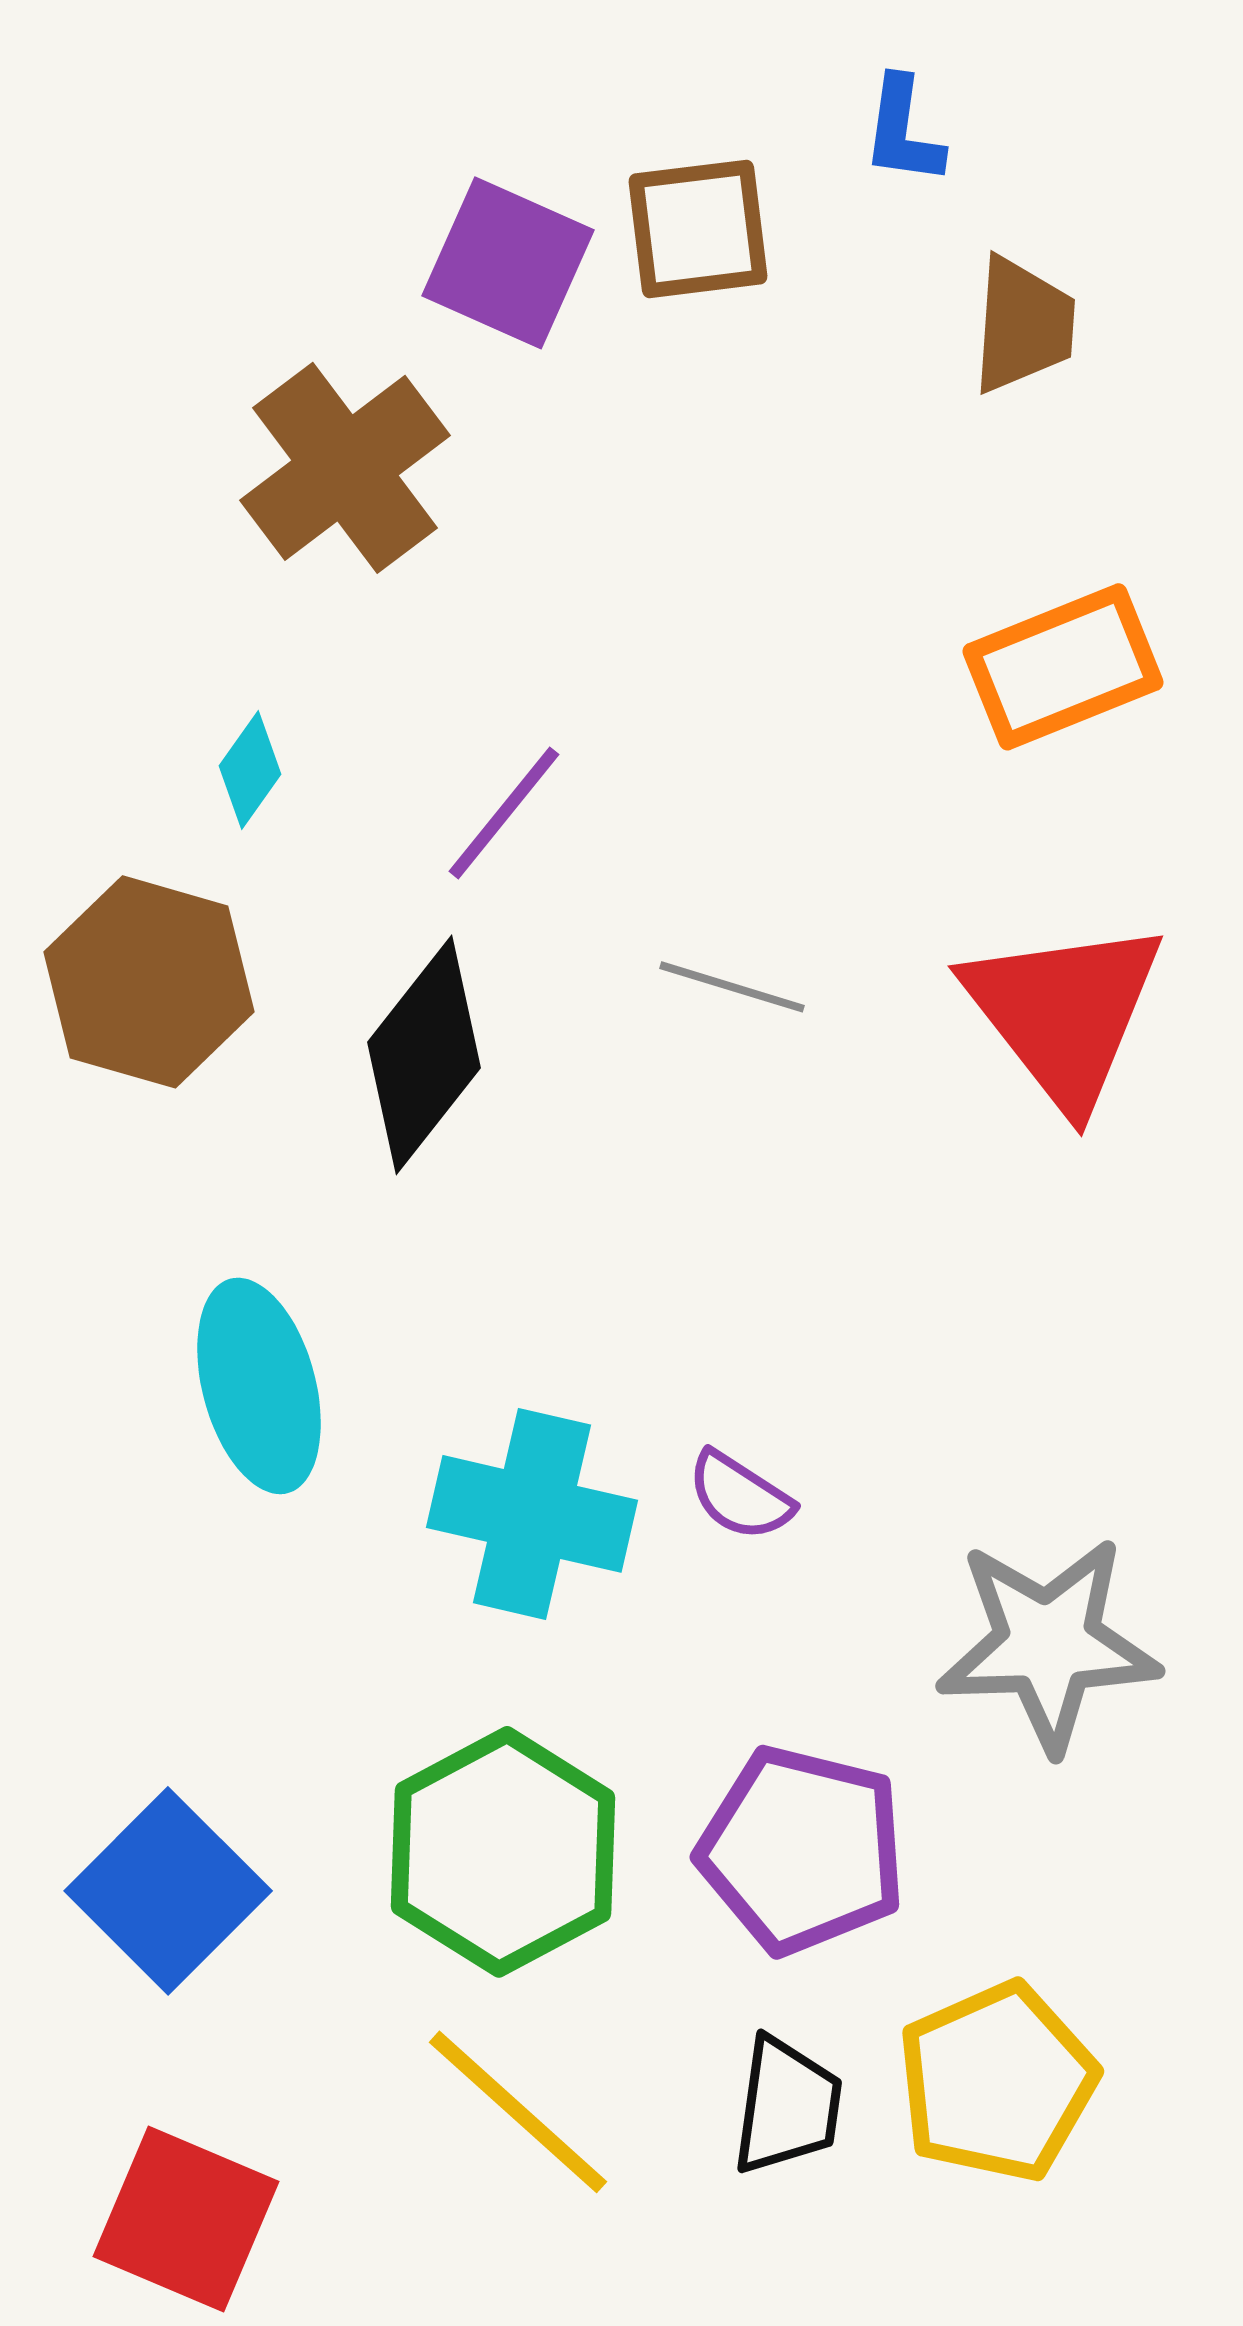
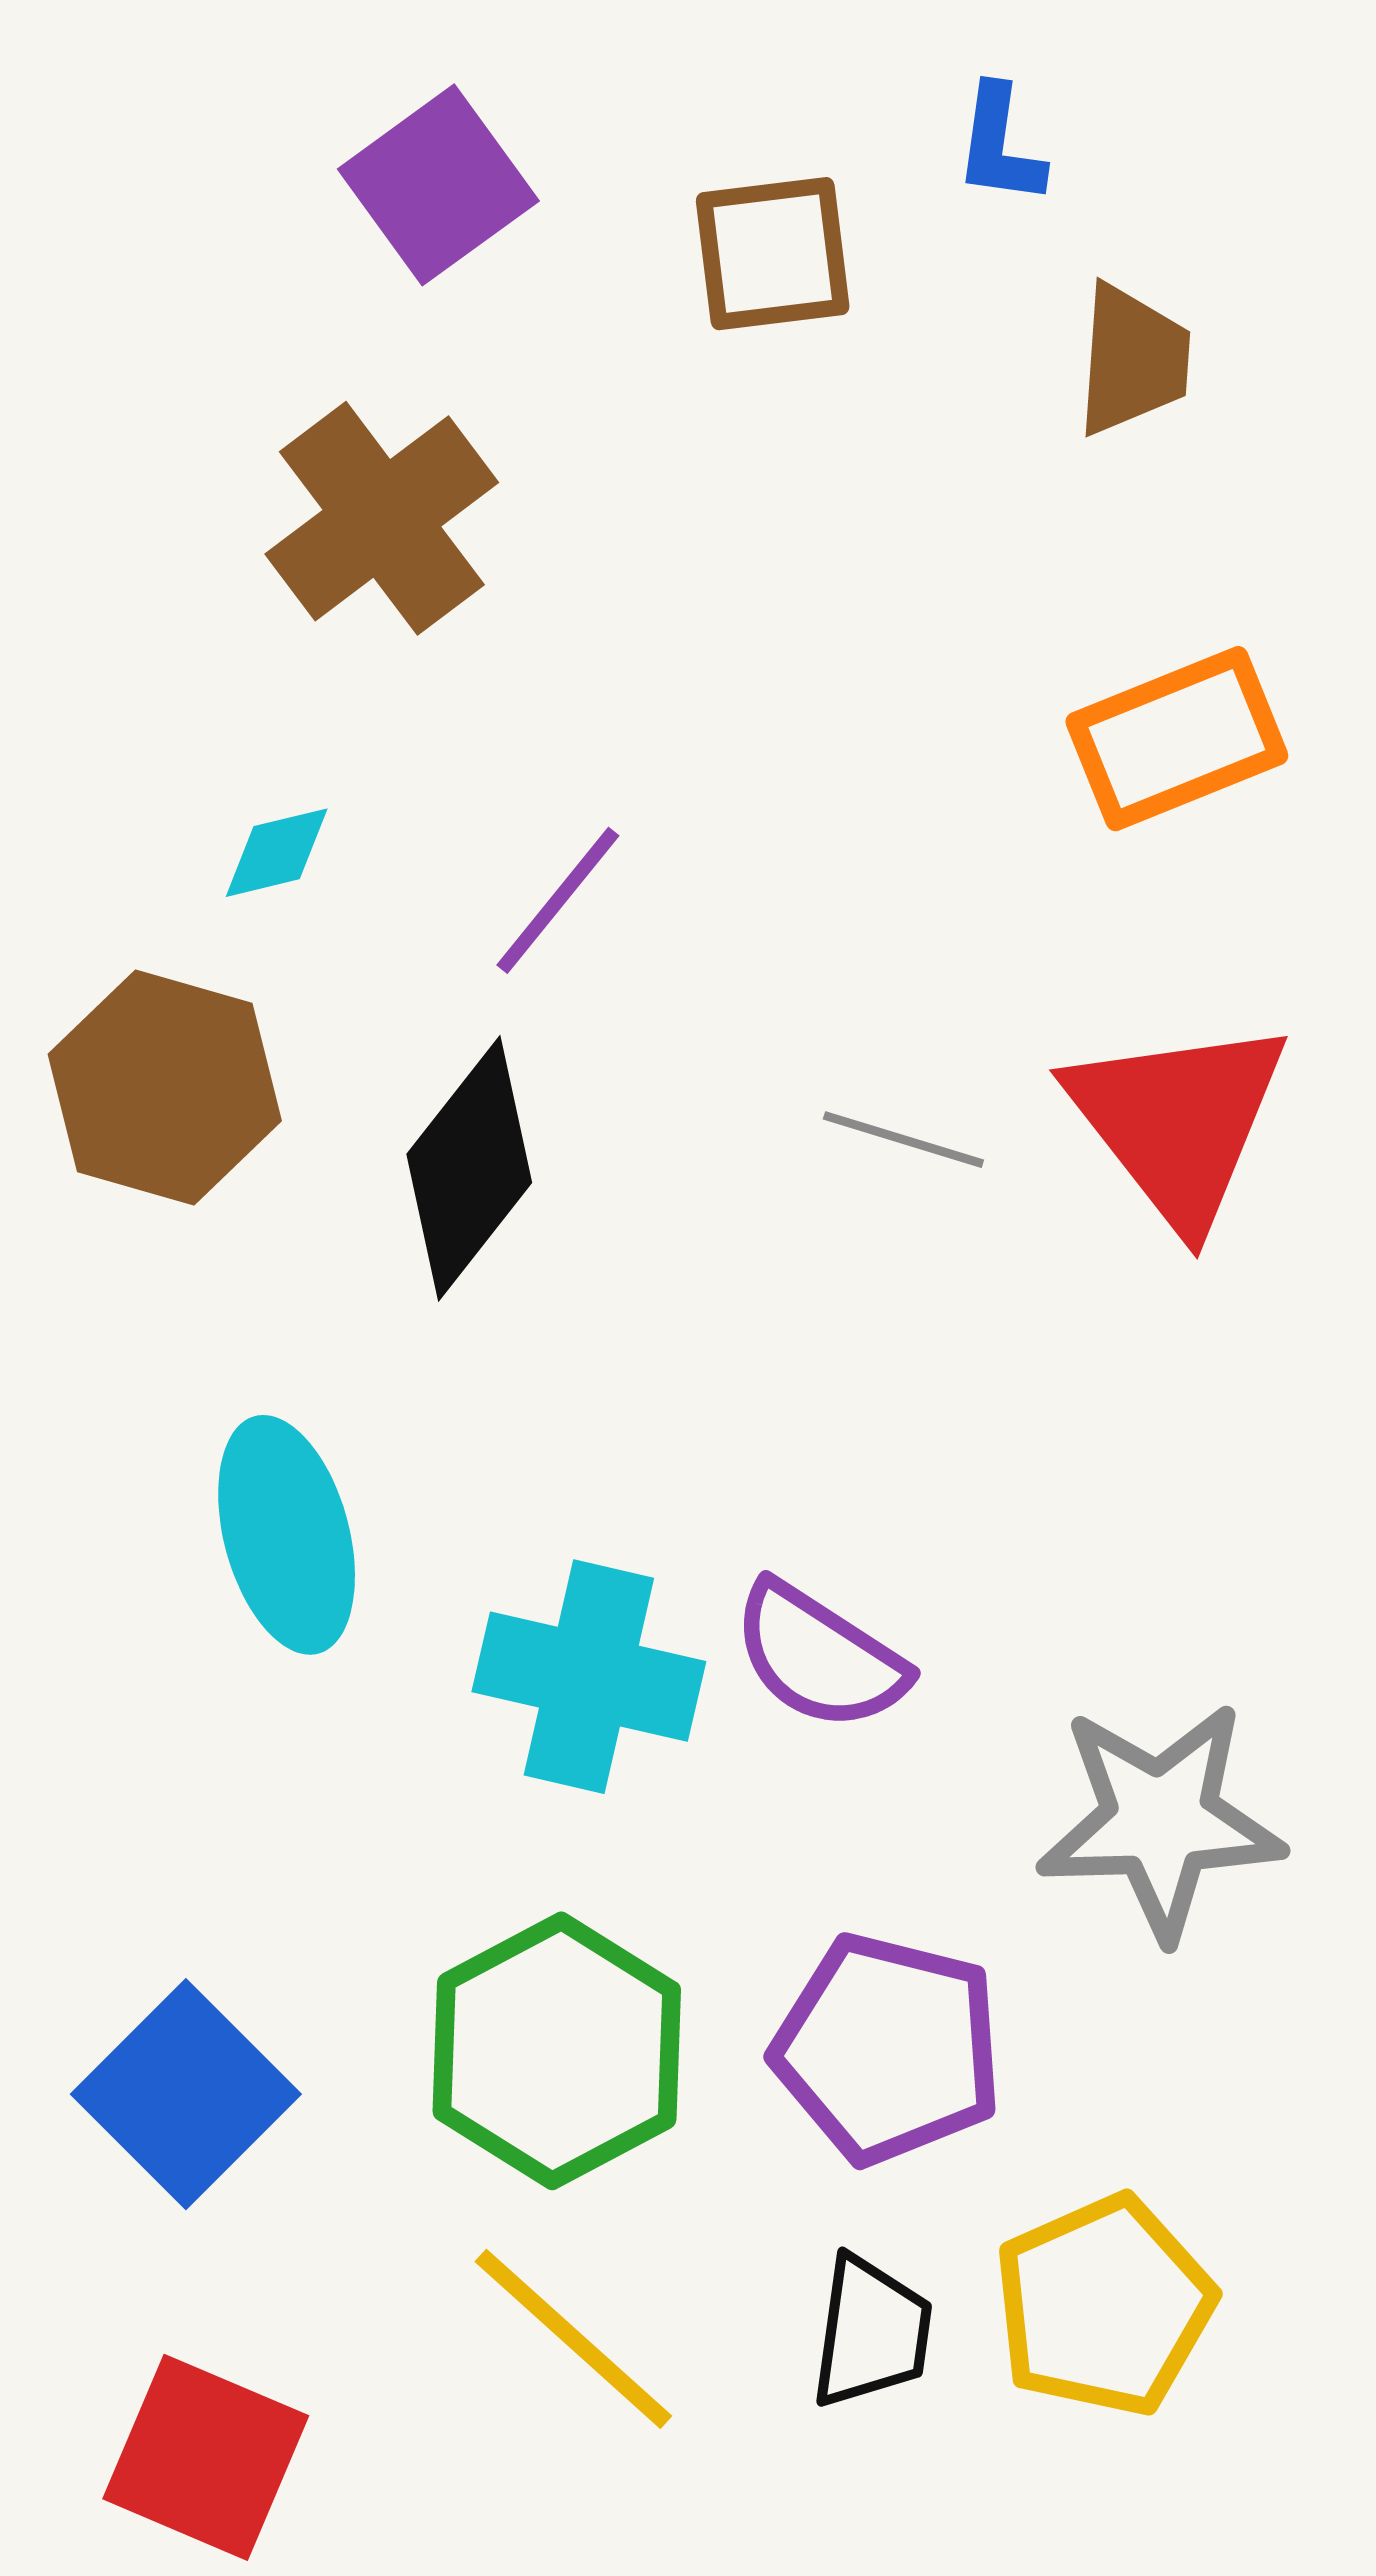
purple square: (508, 263) -> (438, 185), moved, turned 30
cyan diamond: (250, 770) -> (277, 853), turned 41
gray line: (732, 987) -> (903, 1140), moved
purple semicircle: (740, 1496) -> (819, 1657), size x1.5

